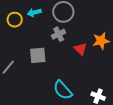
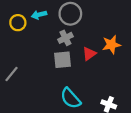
red triangle: (80, 49) -> (89, 54), turned 40
gray square: (38, 55) -> (63, 60), moved

